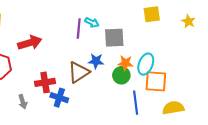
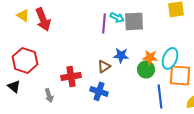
gray square: (114, 38) -> (134, 21), moved
red arrow: (30, 43) -> (43, 19), moved, turned 85
brown triangle: (79, 72) -> (104, 66), size x0.6
blue cross: (59, 98) -> (99, 91), moved

